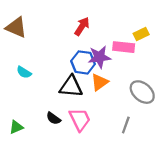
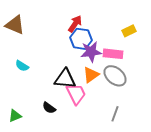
pink rectangle: (124, 47) -> (113, 54), moved
blue hexagon: (83, 62) -> (81, 39), moved
gray ellipse: (142, 92) -> (115, 76), moved
pink trapezoid: (80, 119) -> (76, 94), moved

